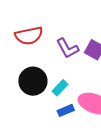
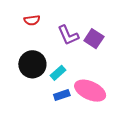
red semicircle: (29, 36) -> (32, 20), size x0.6

